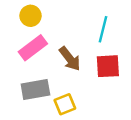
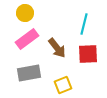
yellow square: (65, 104) -> (63, 85), moved

